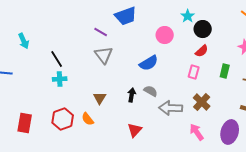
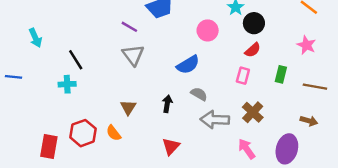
cyan cross: (60, 79) -> (67, 84), moved
gray semicircle: (151, 91) -> (199, 94), moved
red rectangle: (25, 123) -> (49, 146), moved

